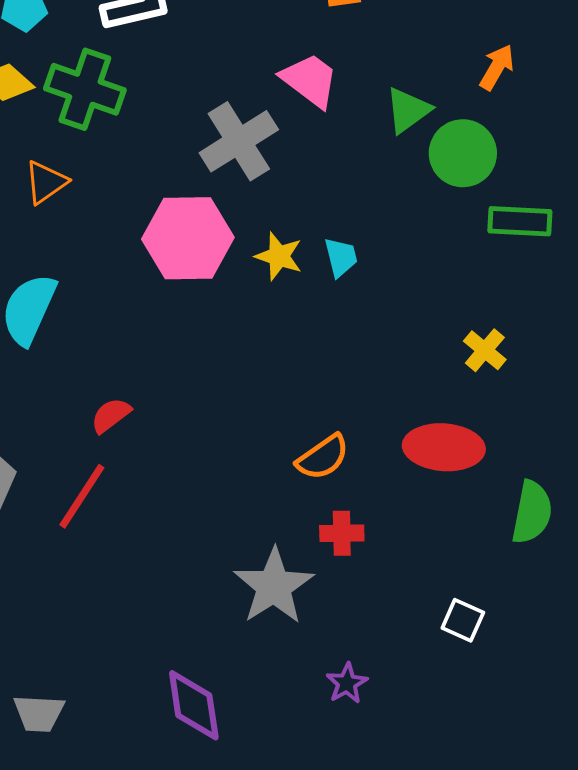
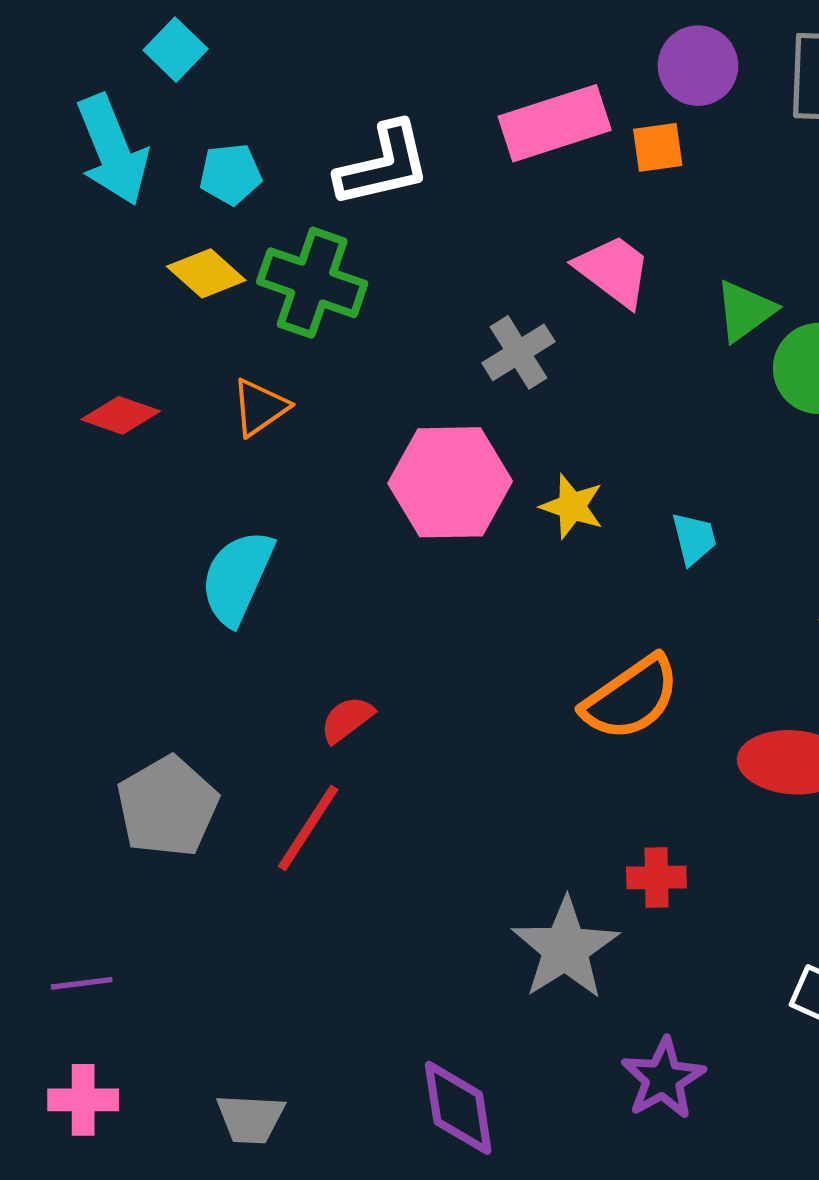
gray cross: (239, 141) -> (518, 352), size x0.7
cyan trapezoid: (341, 257) -> (694, 539), moved
orange semicircle: (323, 457) -> (631, 698), moved, size x1.4
purple star: (347, 683) -> (663, 1078), size x1.5

